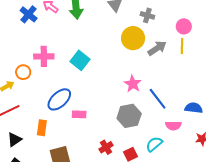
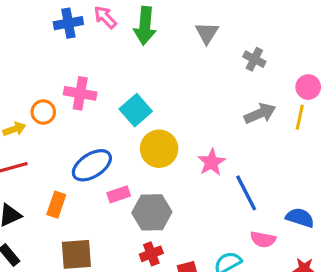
blue cross: (29, 14) -> (68, 23), turned 30
yellow circle: (133, 38) -> (159, 149), moved
pink rectangle: (79, 114) -> (119, 194), turned -32
gray hexagon: (129, 116) -> (152, 212), moved

